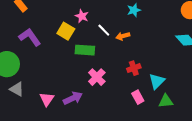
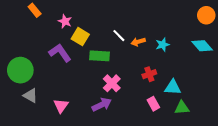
cyan star: (134, 10) -> (163, 45), moved
pink star: (82, 16) -> (65, 21), moved
purple L-shape: (30, 37) -> (60, 53), moved
cyan triangle: (157, 81) -> (173, 87), turned 48
purple arrow: (73, 98) -> (102, 105), moved

